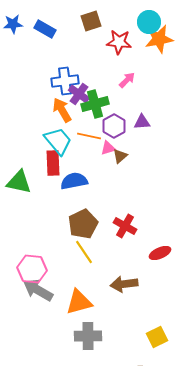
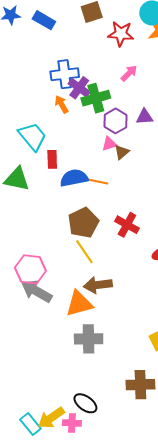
orange arrow: (62, 110) -> (62, 104), size x0.7
orange line: (89, 136) -> (96, 181), moved
cyan trapezoid: (58, 141) -> (32, 136), moved
red rectangle: (53, 163) -> (52, 159), size x0.7
brown arrow: (124, 284) -> (98, 285), moved

